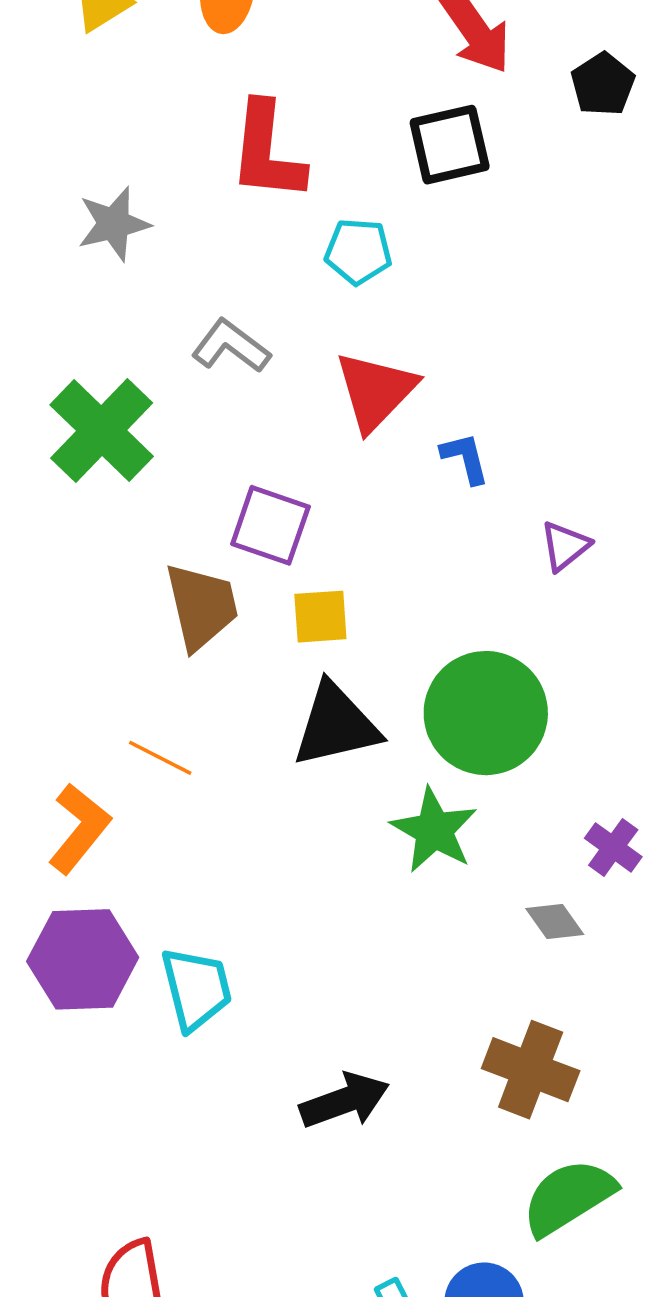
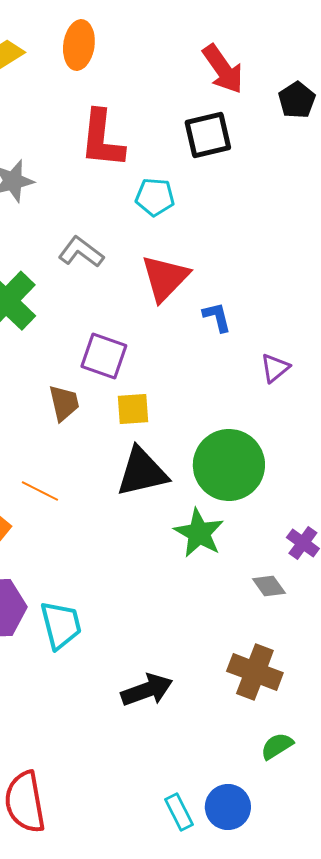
brown trapezoid: (202, 606) -> (64, 403), size x0.7
green semicircle: (568, 1197) -> (277, 746), size x0.6

